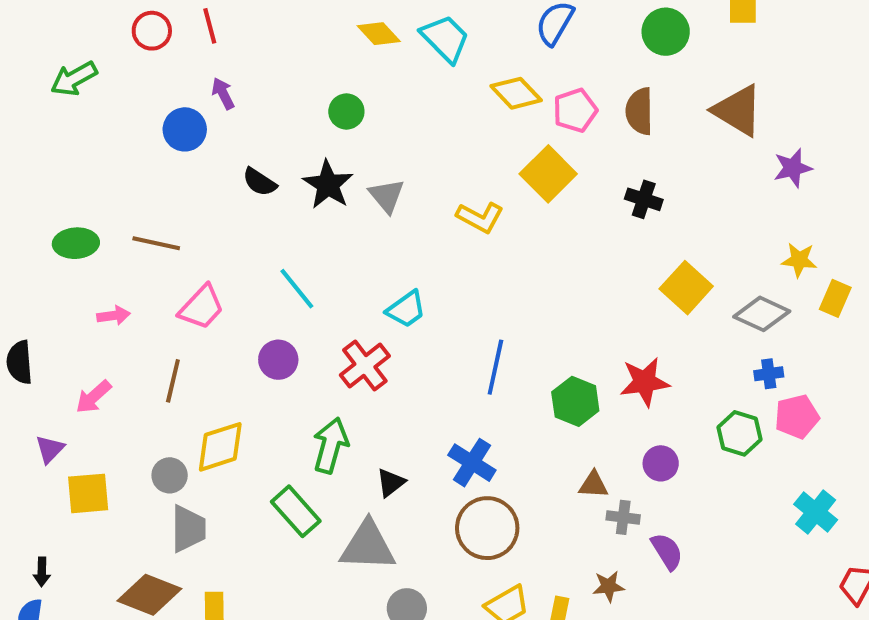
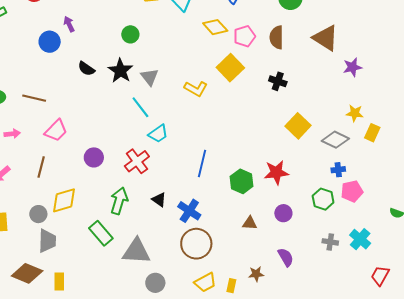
cyan line: (297, 289) -> (140, 107), moved
black triangle: (391, 483) -> (159, 200), moved, turned -49
gray cross: (623, 517) -> (330, 242), moved

